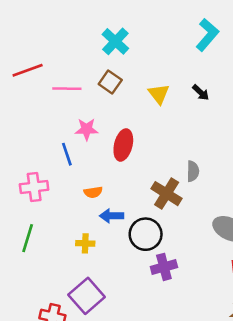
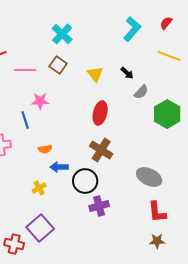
red ellipse: (123, 145) -> (100, 113), moved
gray semicircle: (193, 171) -> (141, 92), moved, turned 42
yellow cross: (85, 243) -> (39, 188), turned -32

